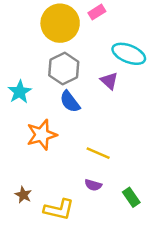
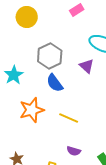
yellow circle: (60, 23) -> (27, 17), moved, size x0.7
yellow line: (98, 153) -> (69, 118), moved

